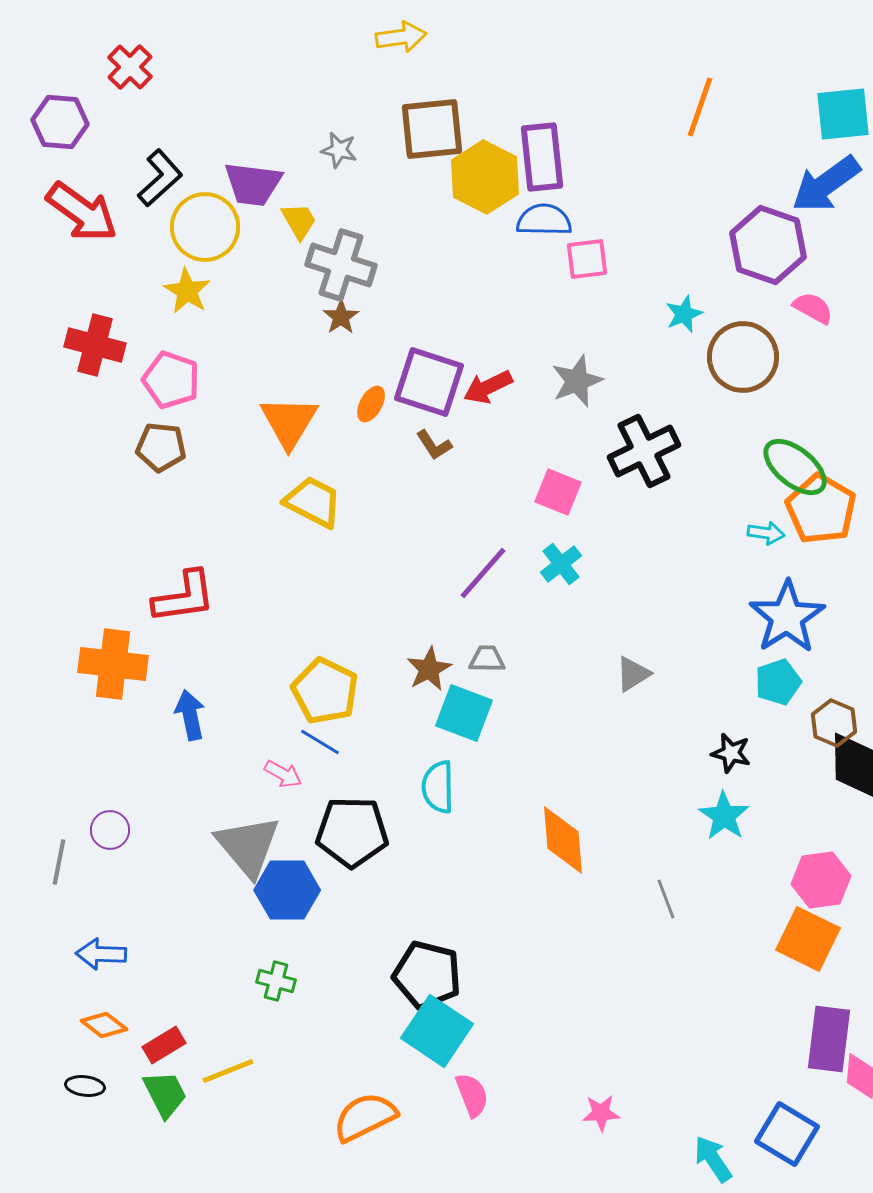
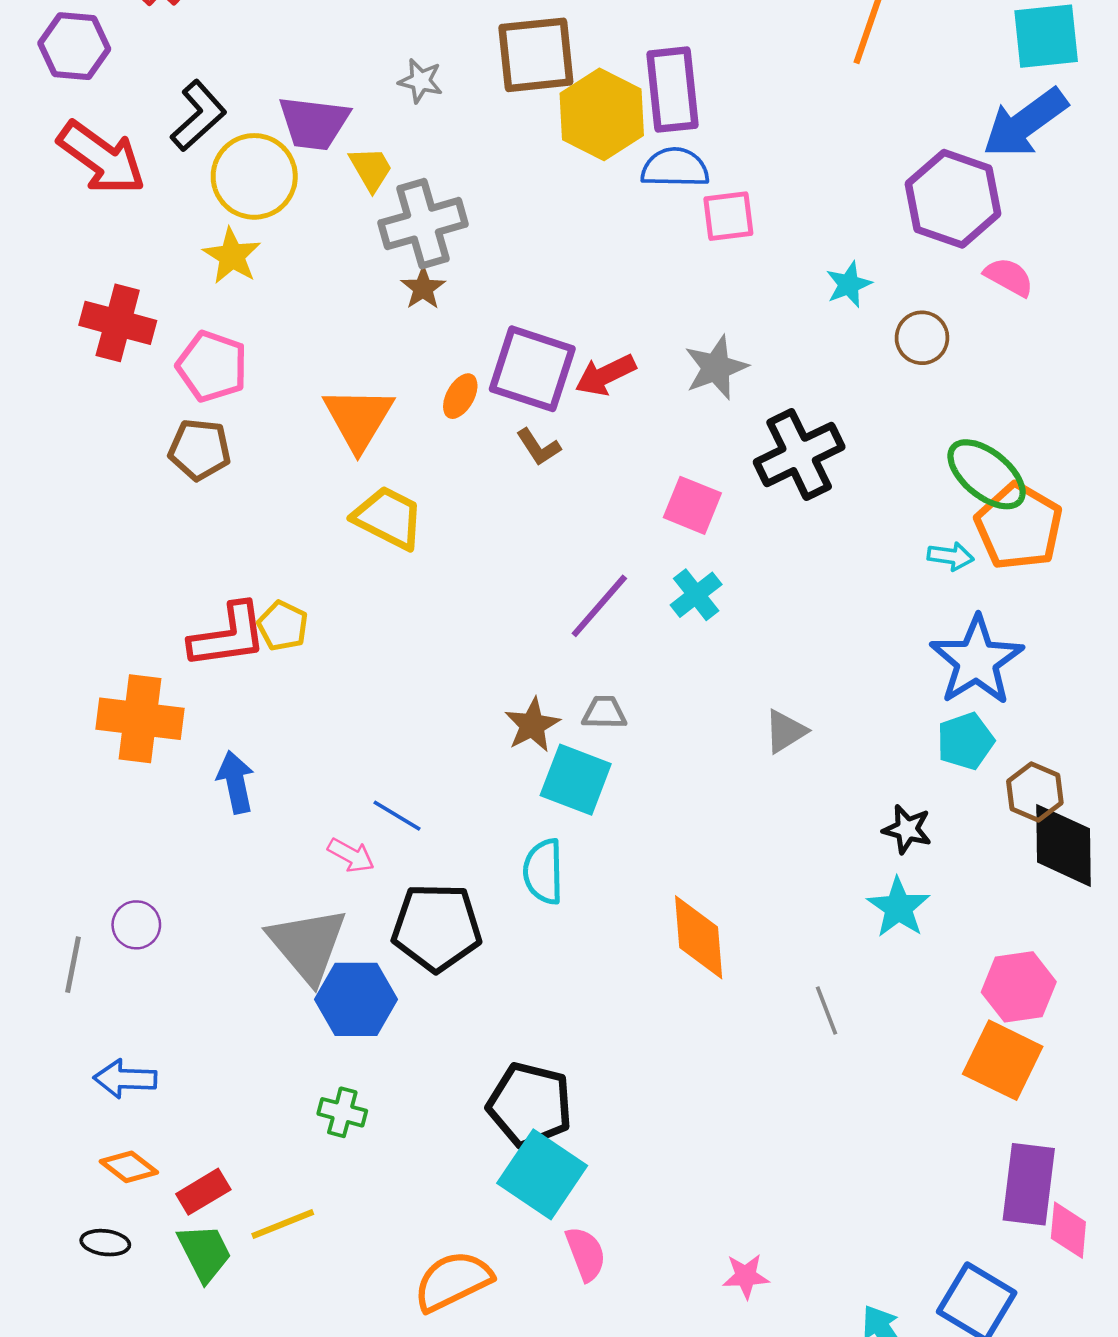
gray cross: (341, 265) -> (423, 224), turned -34
brown circle: (743, 357) -> (922, 338), size x0.6
yellow pentagon: (325, 691) -> (283, 626), moved, size x0.6

